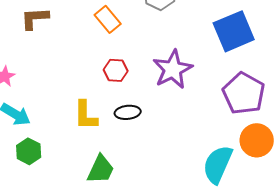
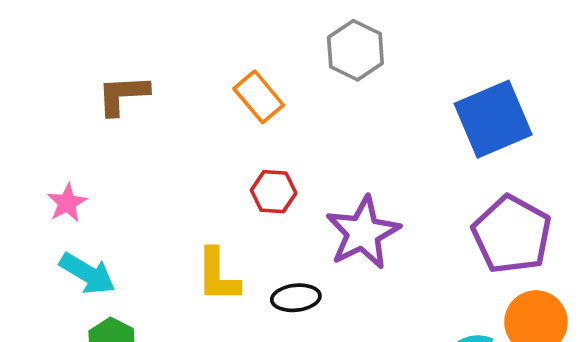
purple star: (173, 69) -> (363, 233), moved
black ellipse: (128, 112) -> (296, 298), moved

